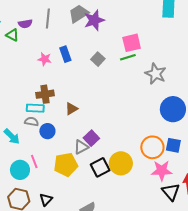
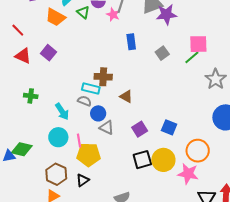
green line: (128, 57) -> (192, 57), turned -35
pink star: (45, 59) -> (113, 15), moved
brown triangle: (71, 109) -> (126, 96), turned 48
blue square: (173, 145) -> (169, 127), moved
gray triangle: (81, 147) -> (107, 127), moved, turned 42
yellow pentagon: (66, 165) -> (89, 155), moved
cyan circle: (20, 170) -> (58, 137), moved
pink star: (162, 171) -> (188, 174), moved

